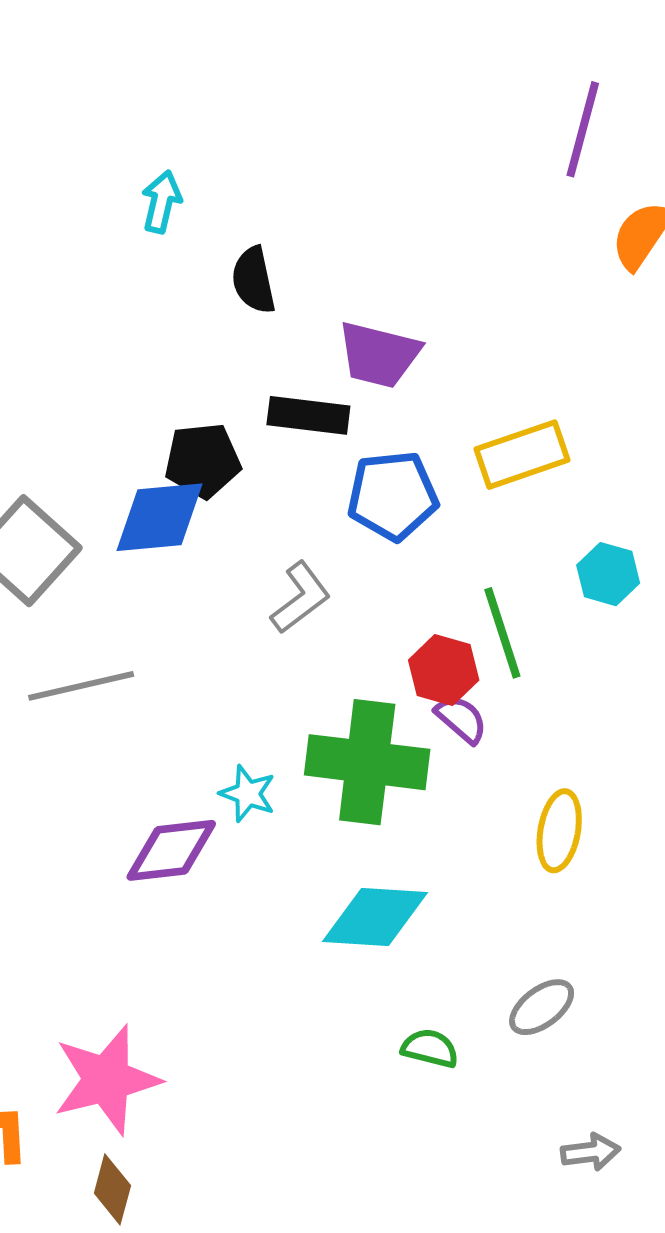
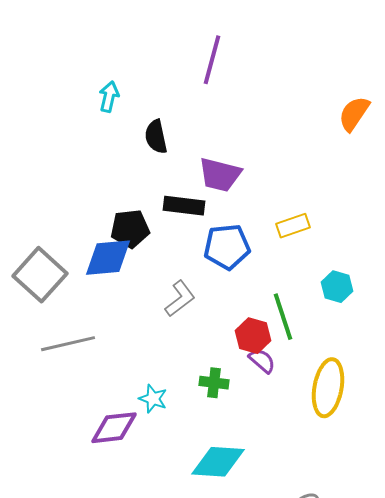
purple line: (583, 129) -> (212, 60), moved
yellow rectangle: (522, 455) -> (293, 226), size x0.7
green cross: (367, 762) -> (214, 383), size x0.5
yellow ellipse: (559, 831) -> (328, 388), moved, size x1.4

